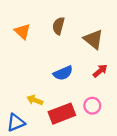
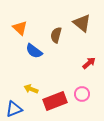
brown semicircle: (58, 26) -> (56, 35), moved
brown triangle: (93, 39) -> (82, 23), moved
blue semicircle: (63, 73) -> (34, 51), moved, turned 60

